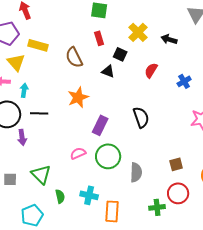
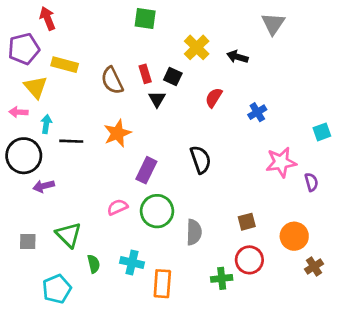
red rectangle: (99, 38) -> (145, 74), moved
black triangle: (108, 71) -> (157, 99), turned 40
black line: (39, 113) -> (71, 141), moved
purple arrow: (22, 137) -> (44, 186), turned 84

